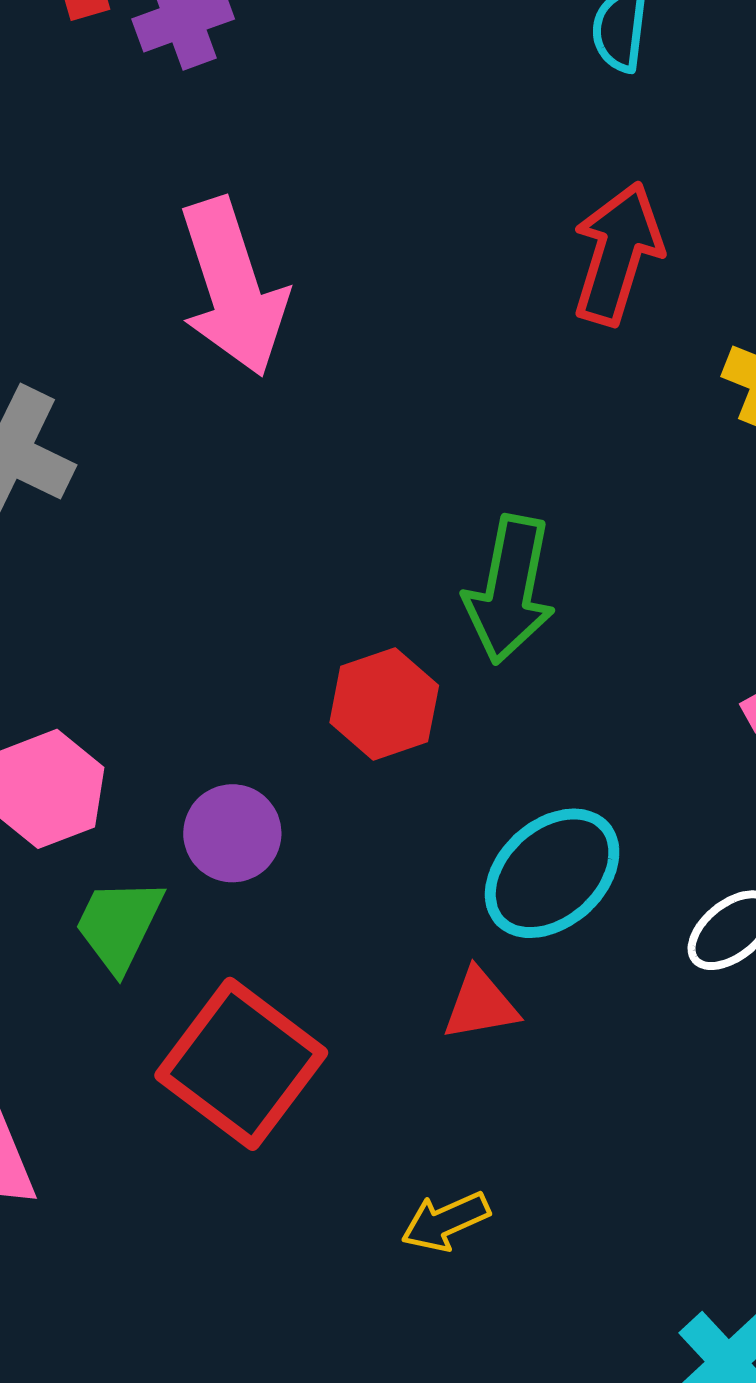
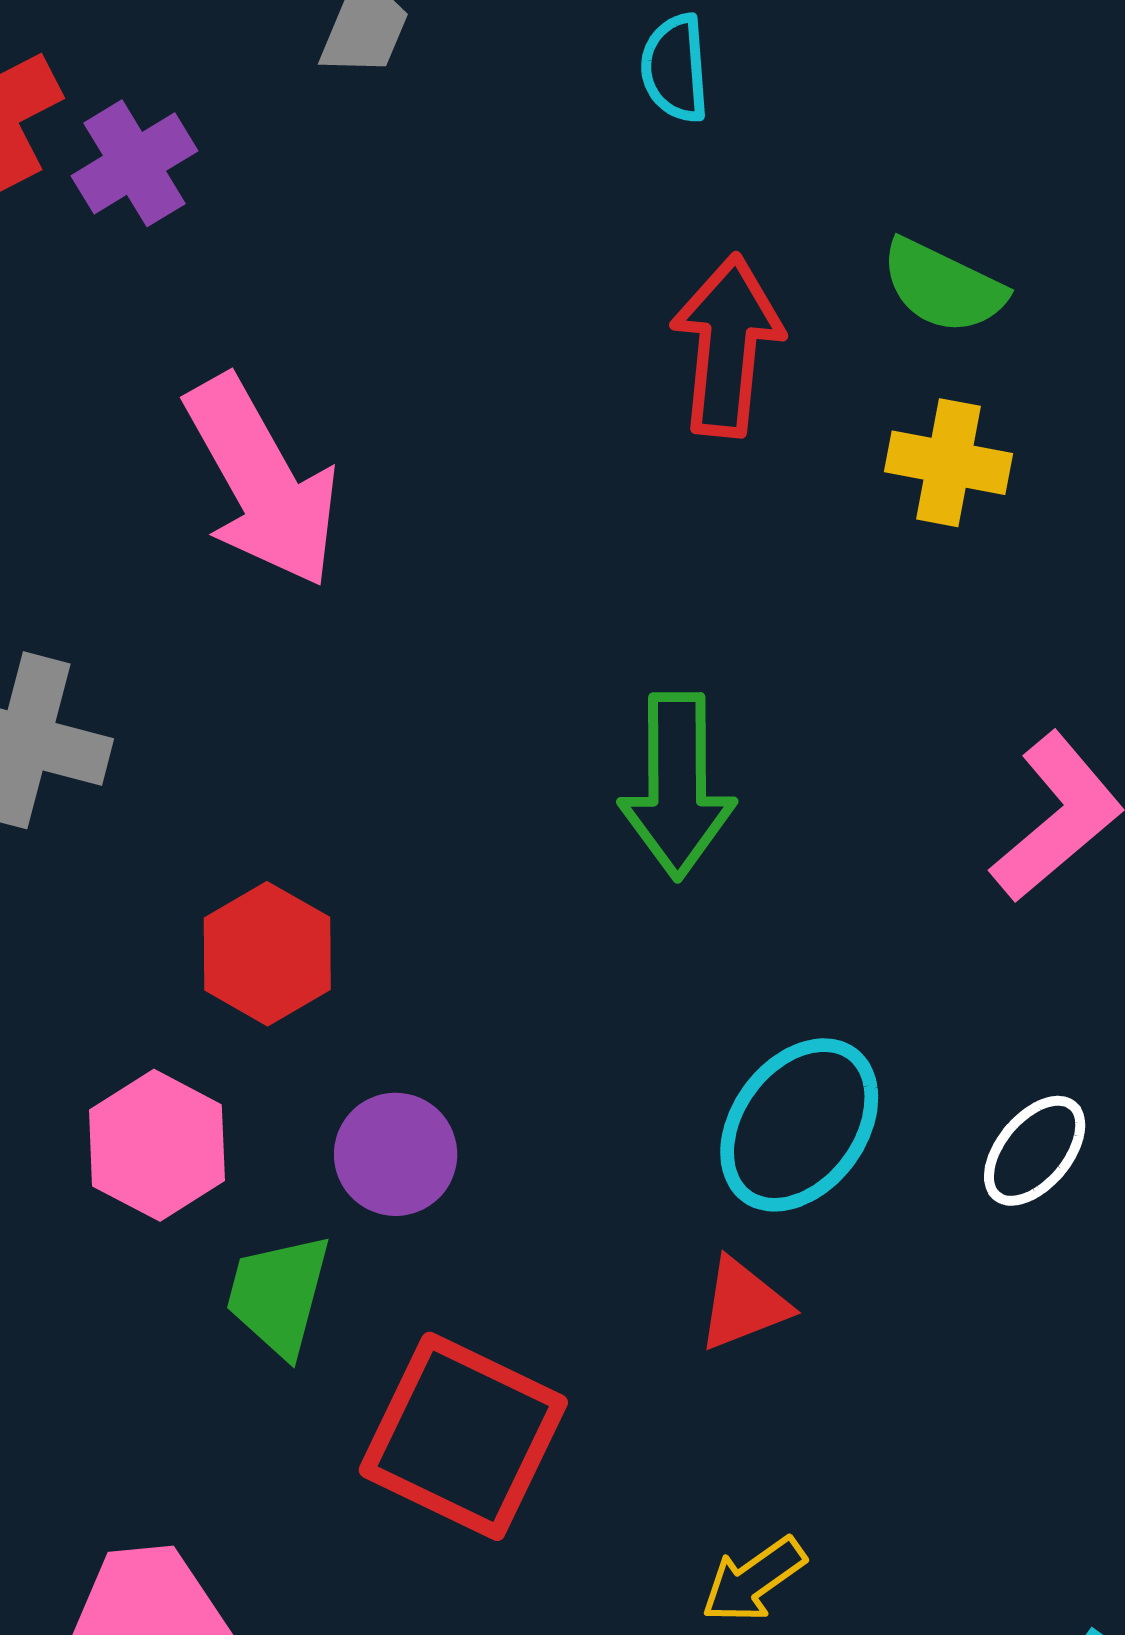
red hexagon: (384, 704) -> (267, 954), moved

